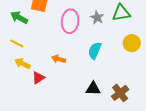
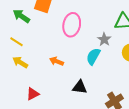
gray star: (97, 18) -> (104, 39), moved
red triangle: (38, 78) -> (33, 94), moved
black triangle: (93, 89) -> (80, 87), moved

